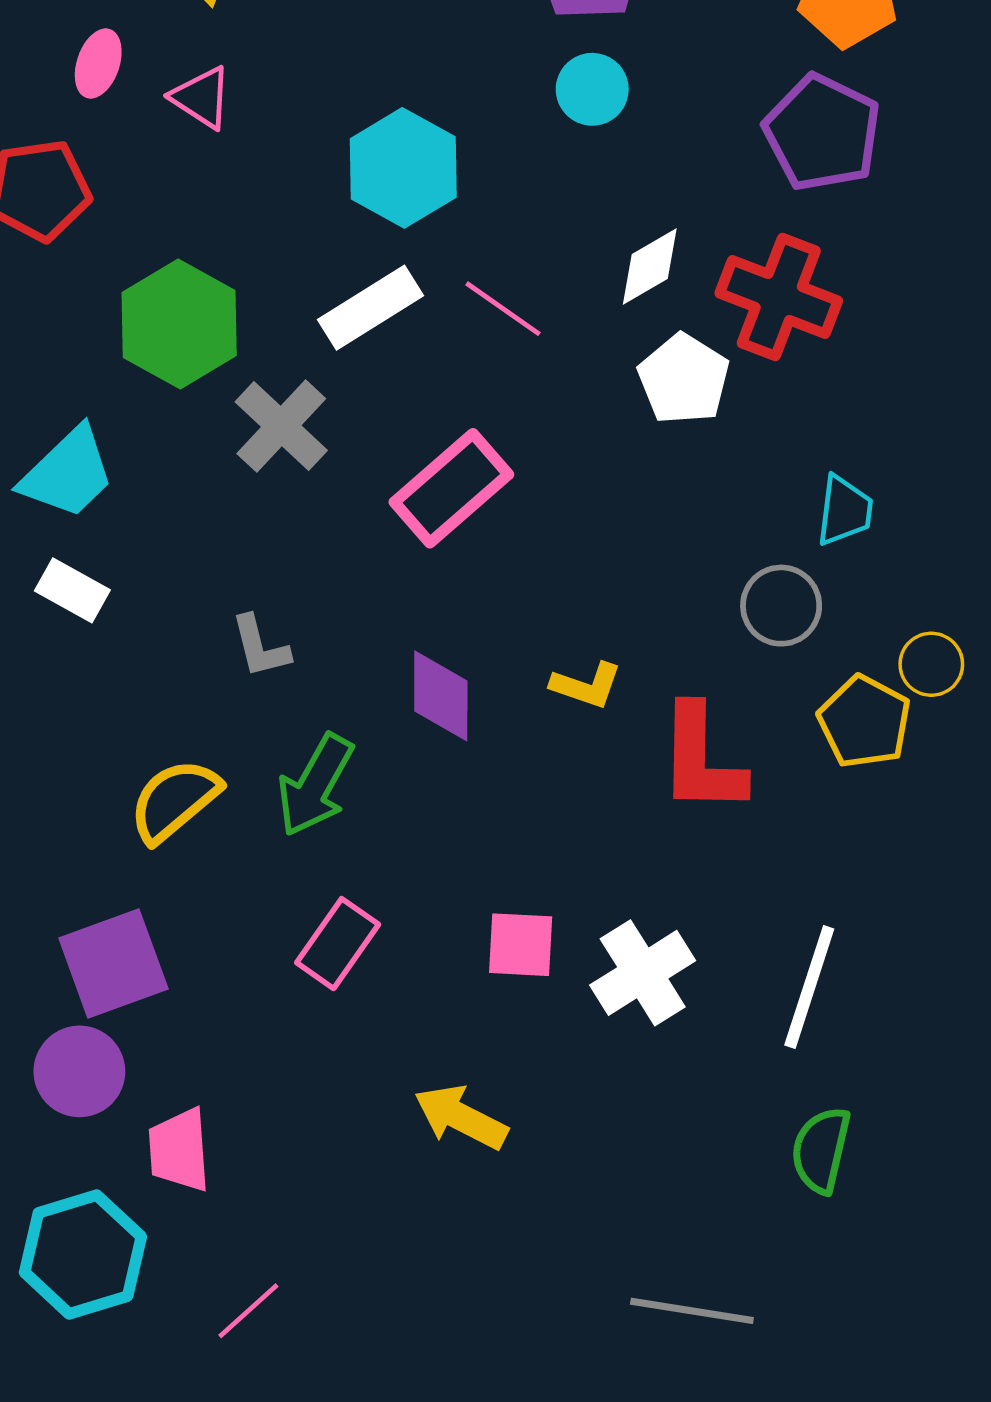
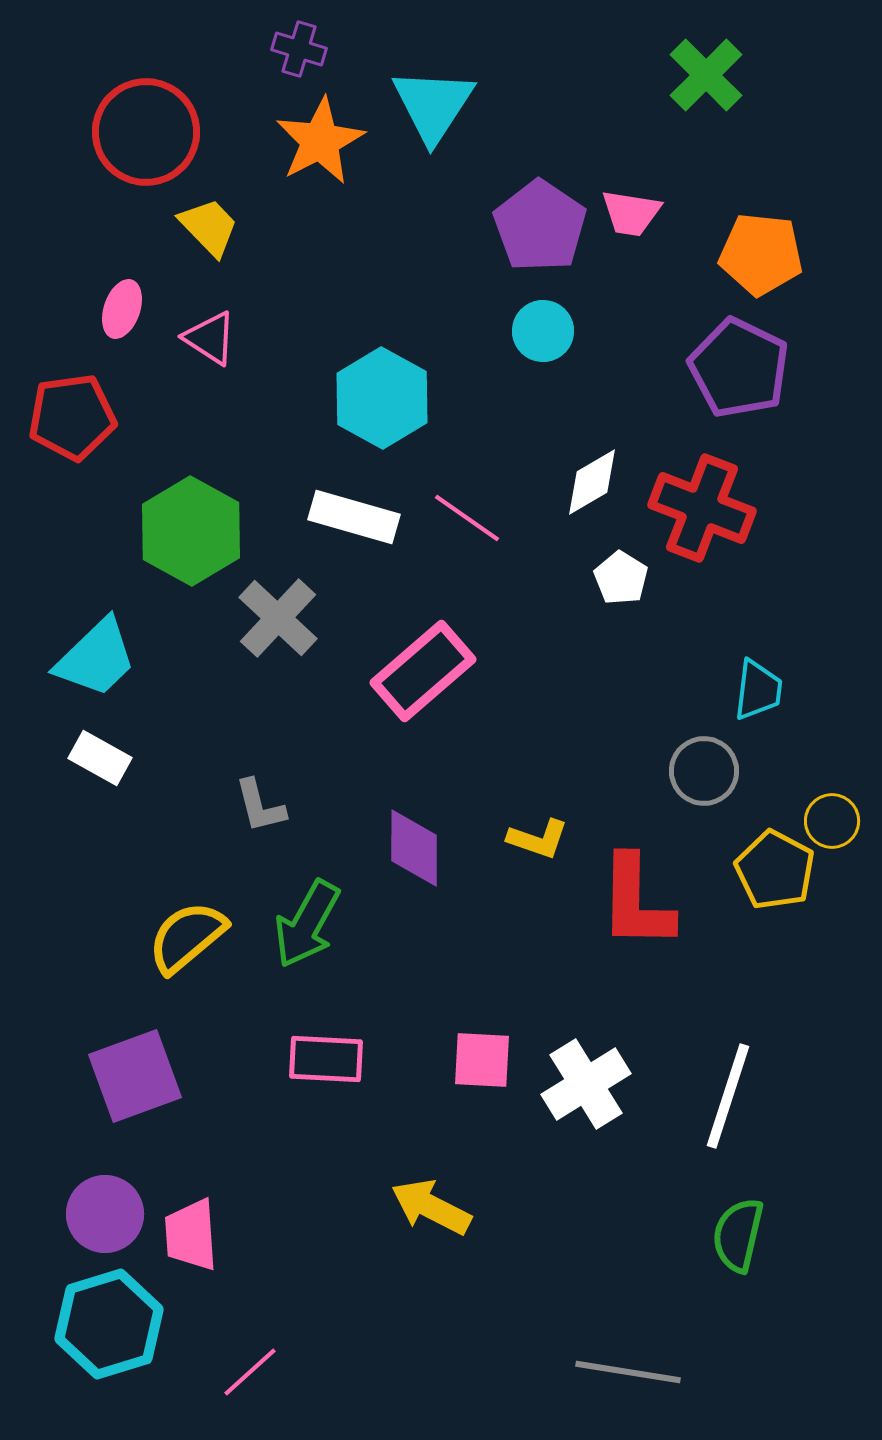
white rectangle: (370, 308) -> (354, 517), turned 48
white pentagon: (684, 379) -> (621, 578), size x0.7
pink rectangle: (338, 944) -> (326, 1059), turned 58
purple circle: (79, 1071) -> (105, 1214), moved

